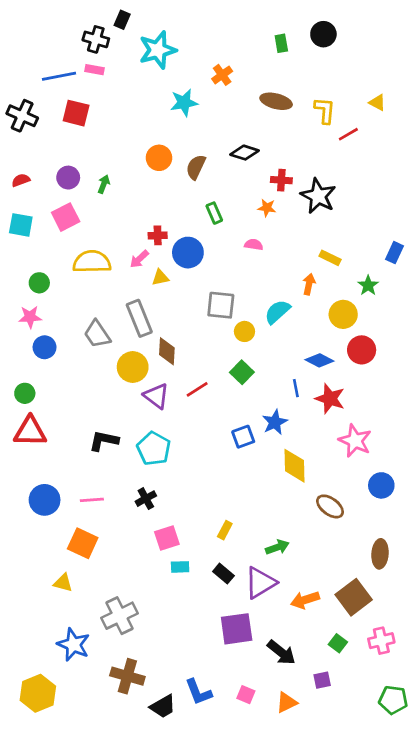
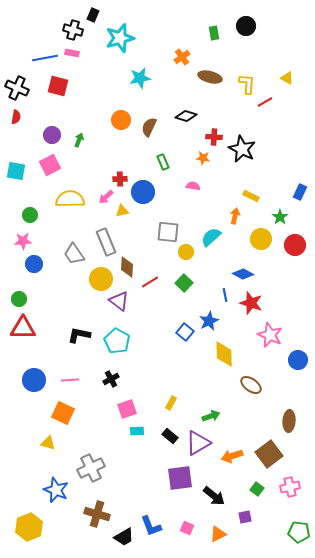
orange cross: (222, 75) -> (182, 57), moved
red semicircle: (21, 180) -> (16, 117), moved, turned 120
red circle: (362, 350) -> (295, 245), moved
red line: (197, 389) -> (150, 282), moved
blue square: (243, 437) -> (185, 332), turned -30
blue circle: (381, 485) -> (298, 360), moved

